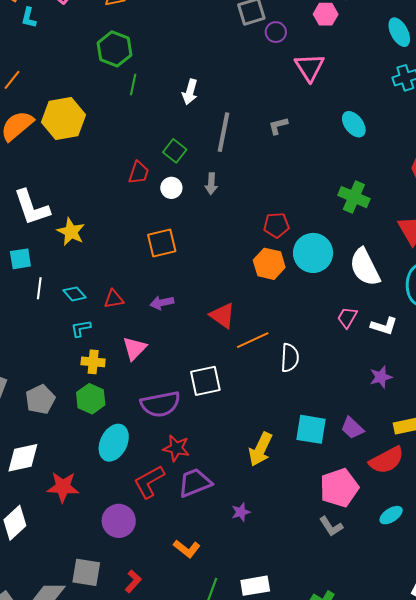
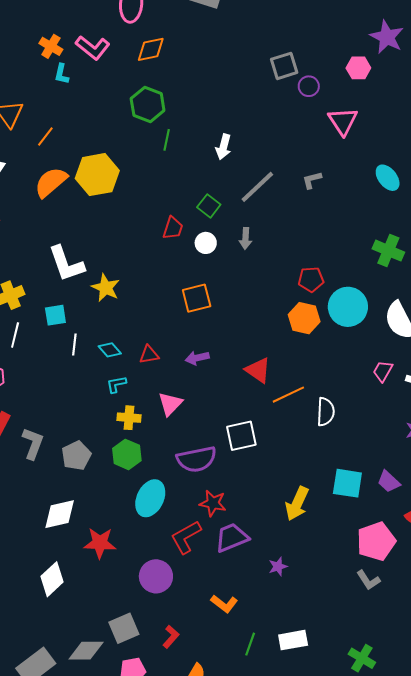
gray line: (223, 132) -> (257, 187), turned 36
gray square: (86, 572) -> (124, 628), turned -32

